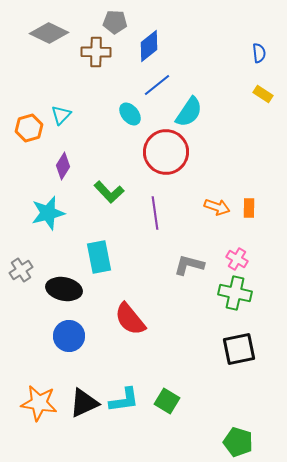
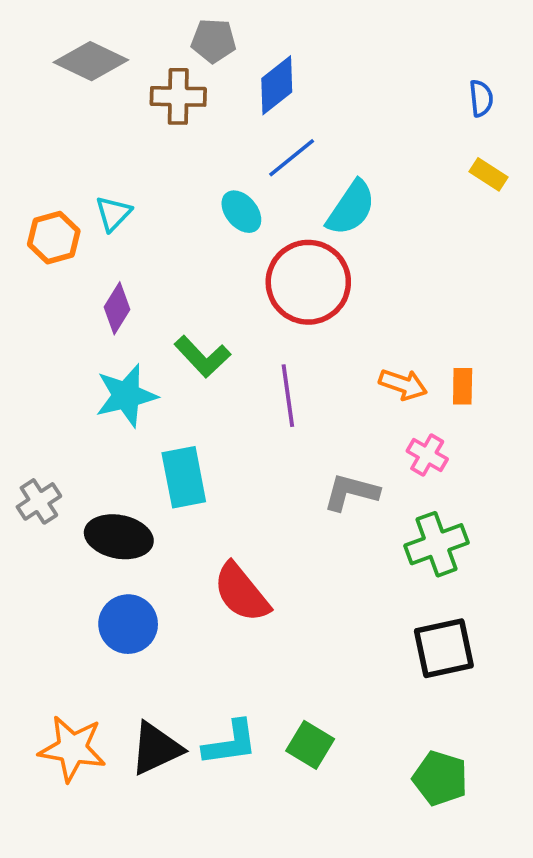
cyan star: (48, 213) -> (126, 396), moved
pink cross: (237, 259) -> (427, 455), moved
green cross: (235, 293) -> (436, 544), turned -32
green pentagon: (238, 442) -> (440, 778), moved

